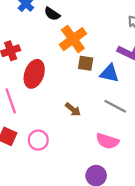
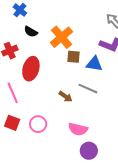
black semicircle: (52, 14) -> (31, 32), moved
gray line: (115, 106) -> (88, 89), moved
pink semicircle: (107, 141) -> (78, 129), moved

